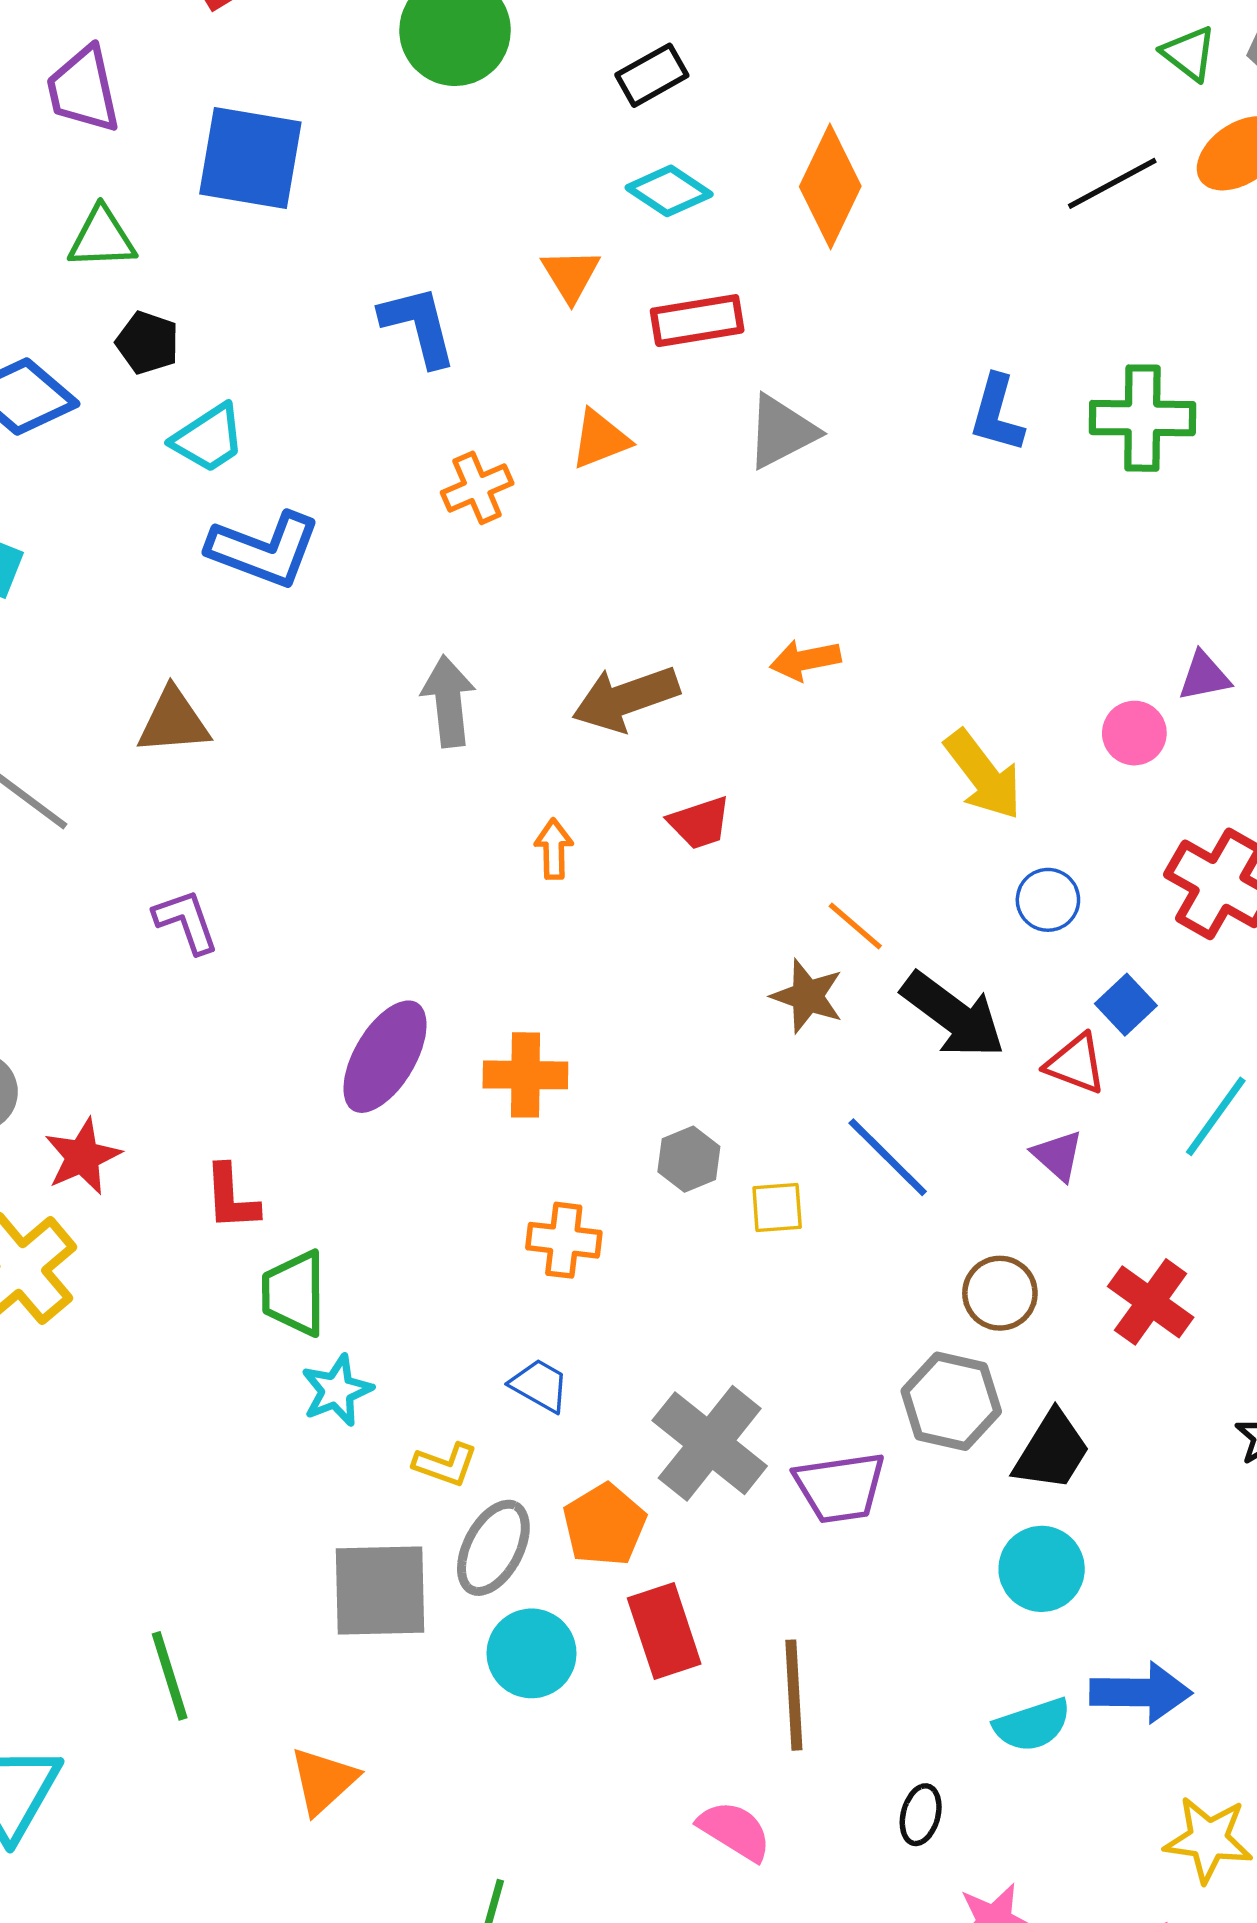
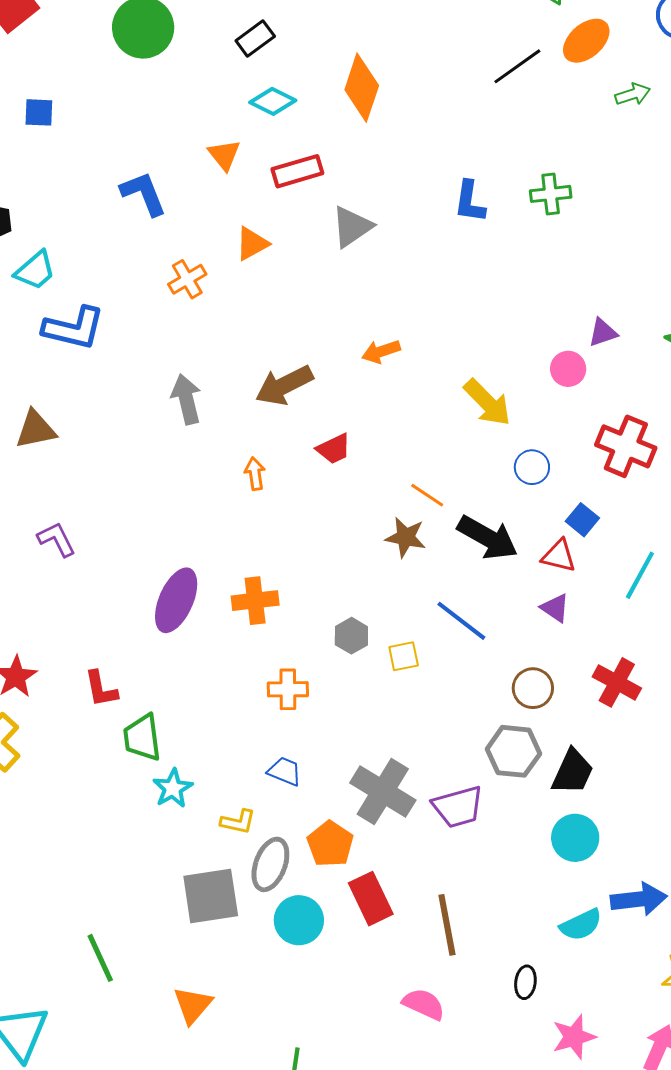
blue square: (250, 158) -> (39, 112), size x0.5
green cross: (1142, 418) -> (551, 194), size x0.7

